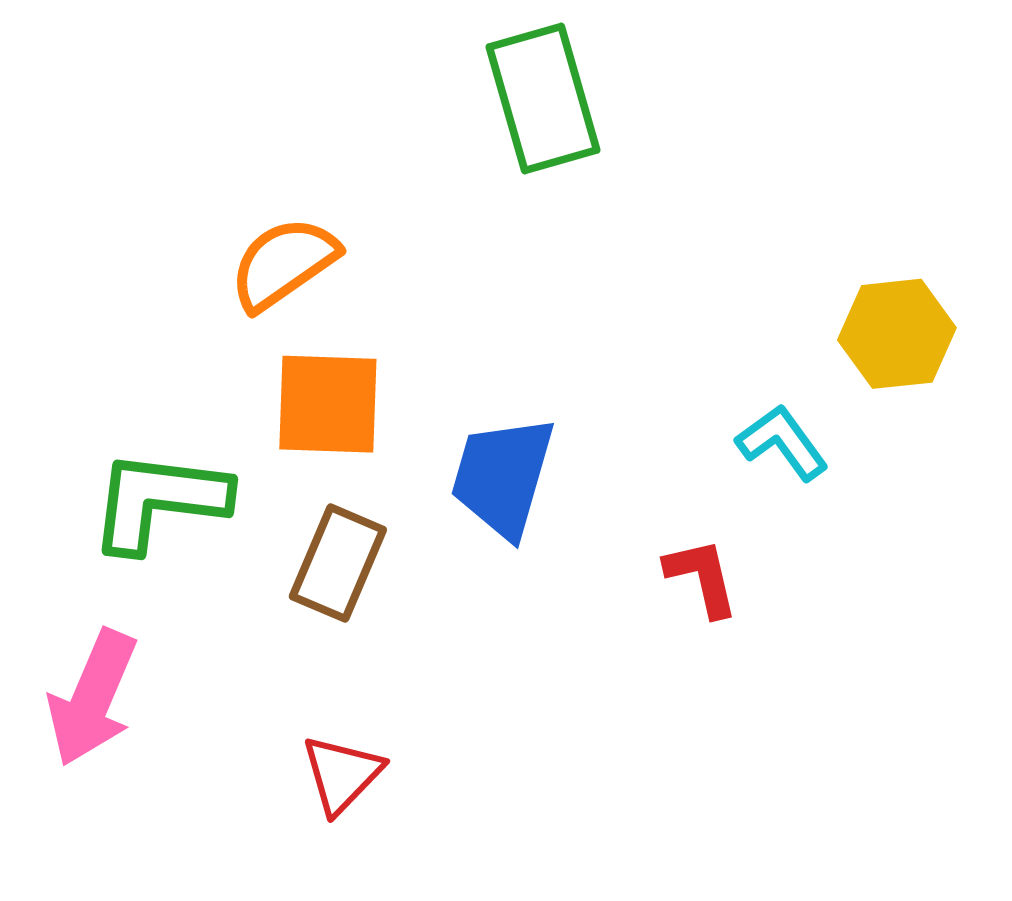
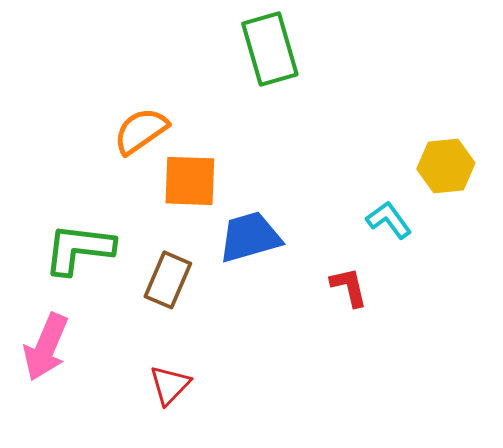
orange square: (328, 404) -> (190, 181), moved
blue trapezoid: (503, 477) -> (250, 237), turned 58

